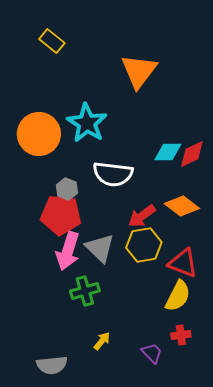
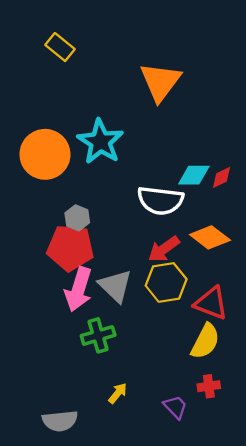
red diamond: (192, 154) -> (221, 177), size x0.7
white semicircle: (113, 174) -> (160, 201), moved

